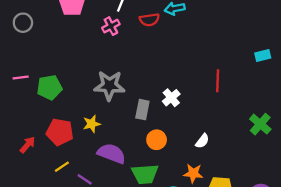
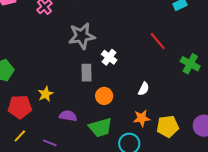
red line: (218, 81) -> (158, 41), moved, turned -30
gray star: (109, 86) -> (82, 36), moved
purple semicircle: (112, 153) -> (68, 116), size x0.7
yellow line: (62, 167) -> (20, 136), moved

